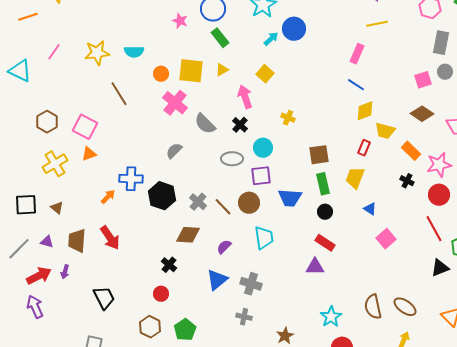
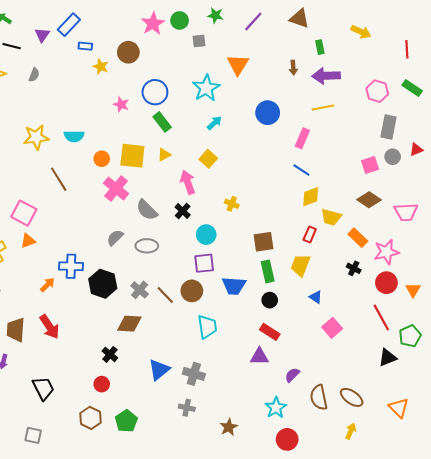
blue circle: (294, 29) -> (268, 113), moved
gray ellipse: (232, 159) -> (147, 246), moved
purple semicircle: (224, 247) -> (292, 375), moved

